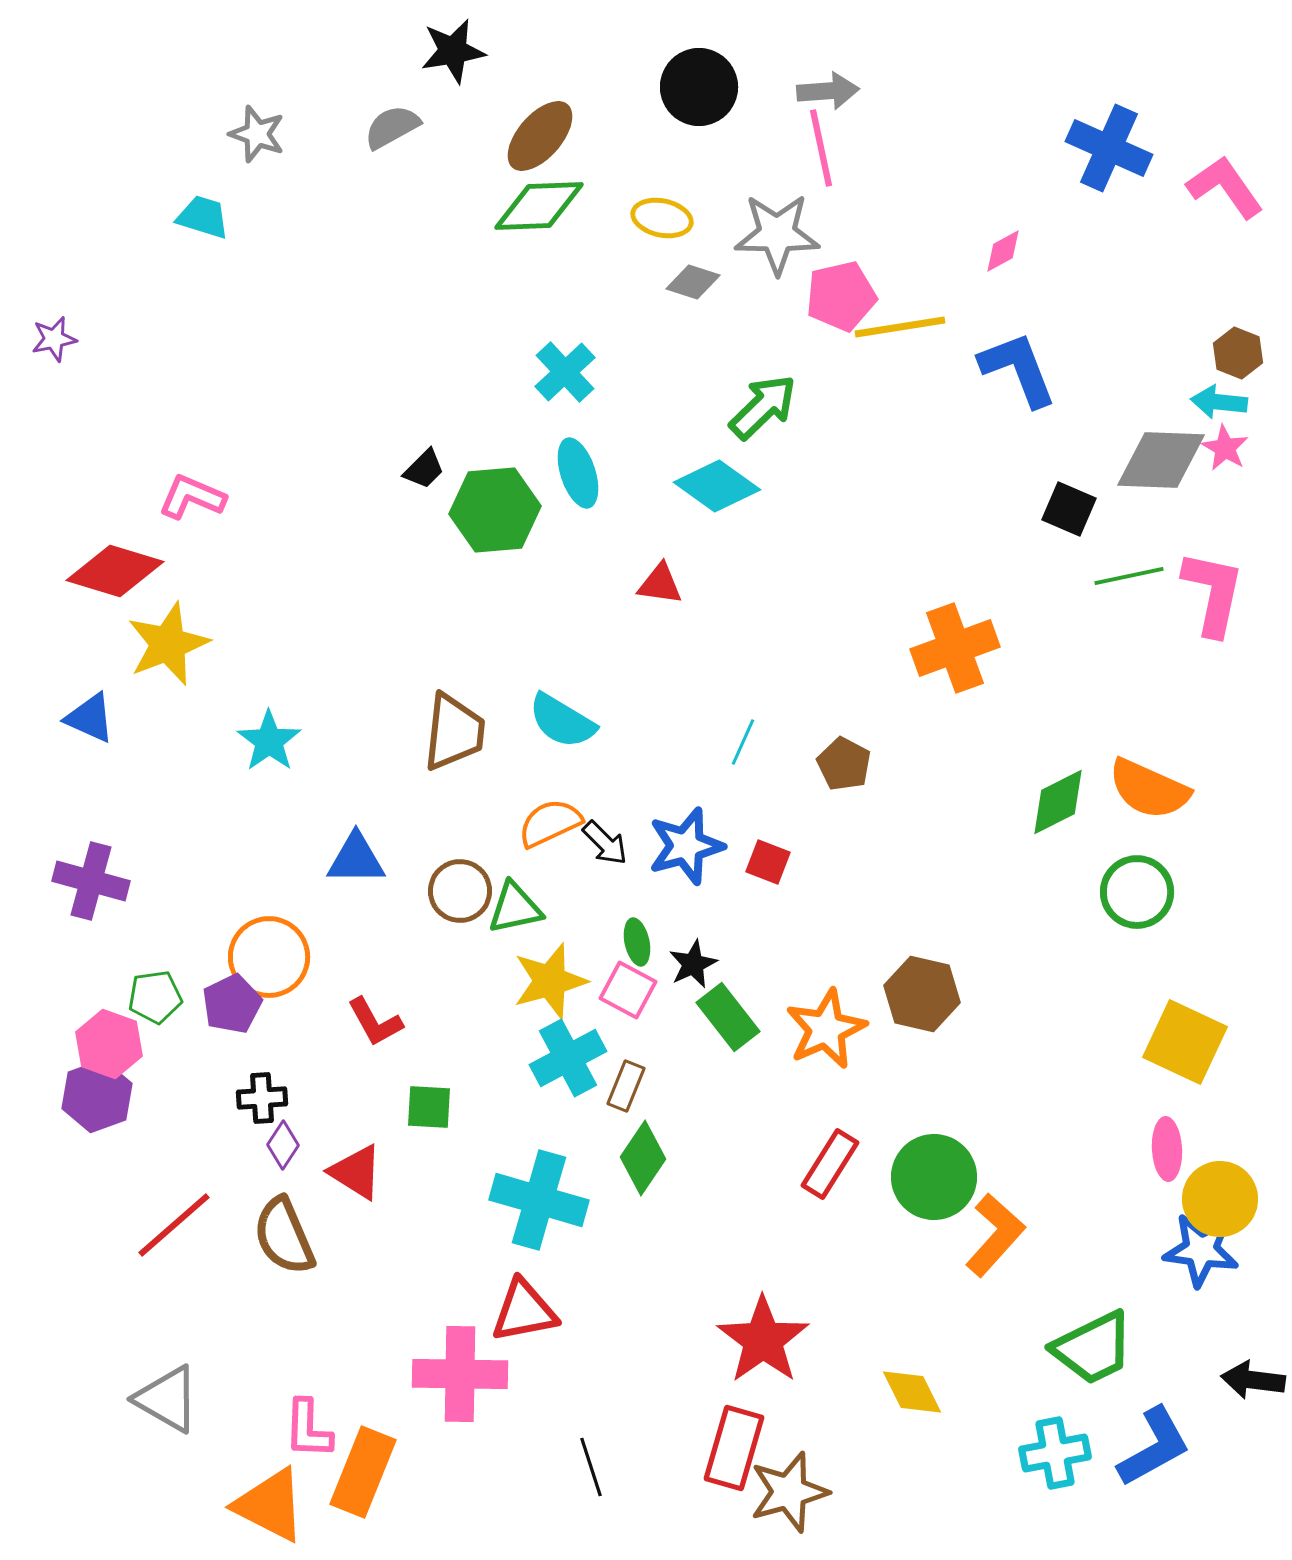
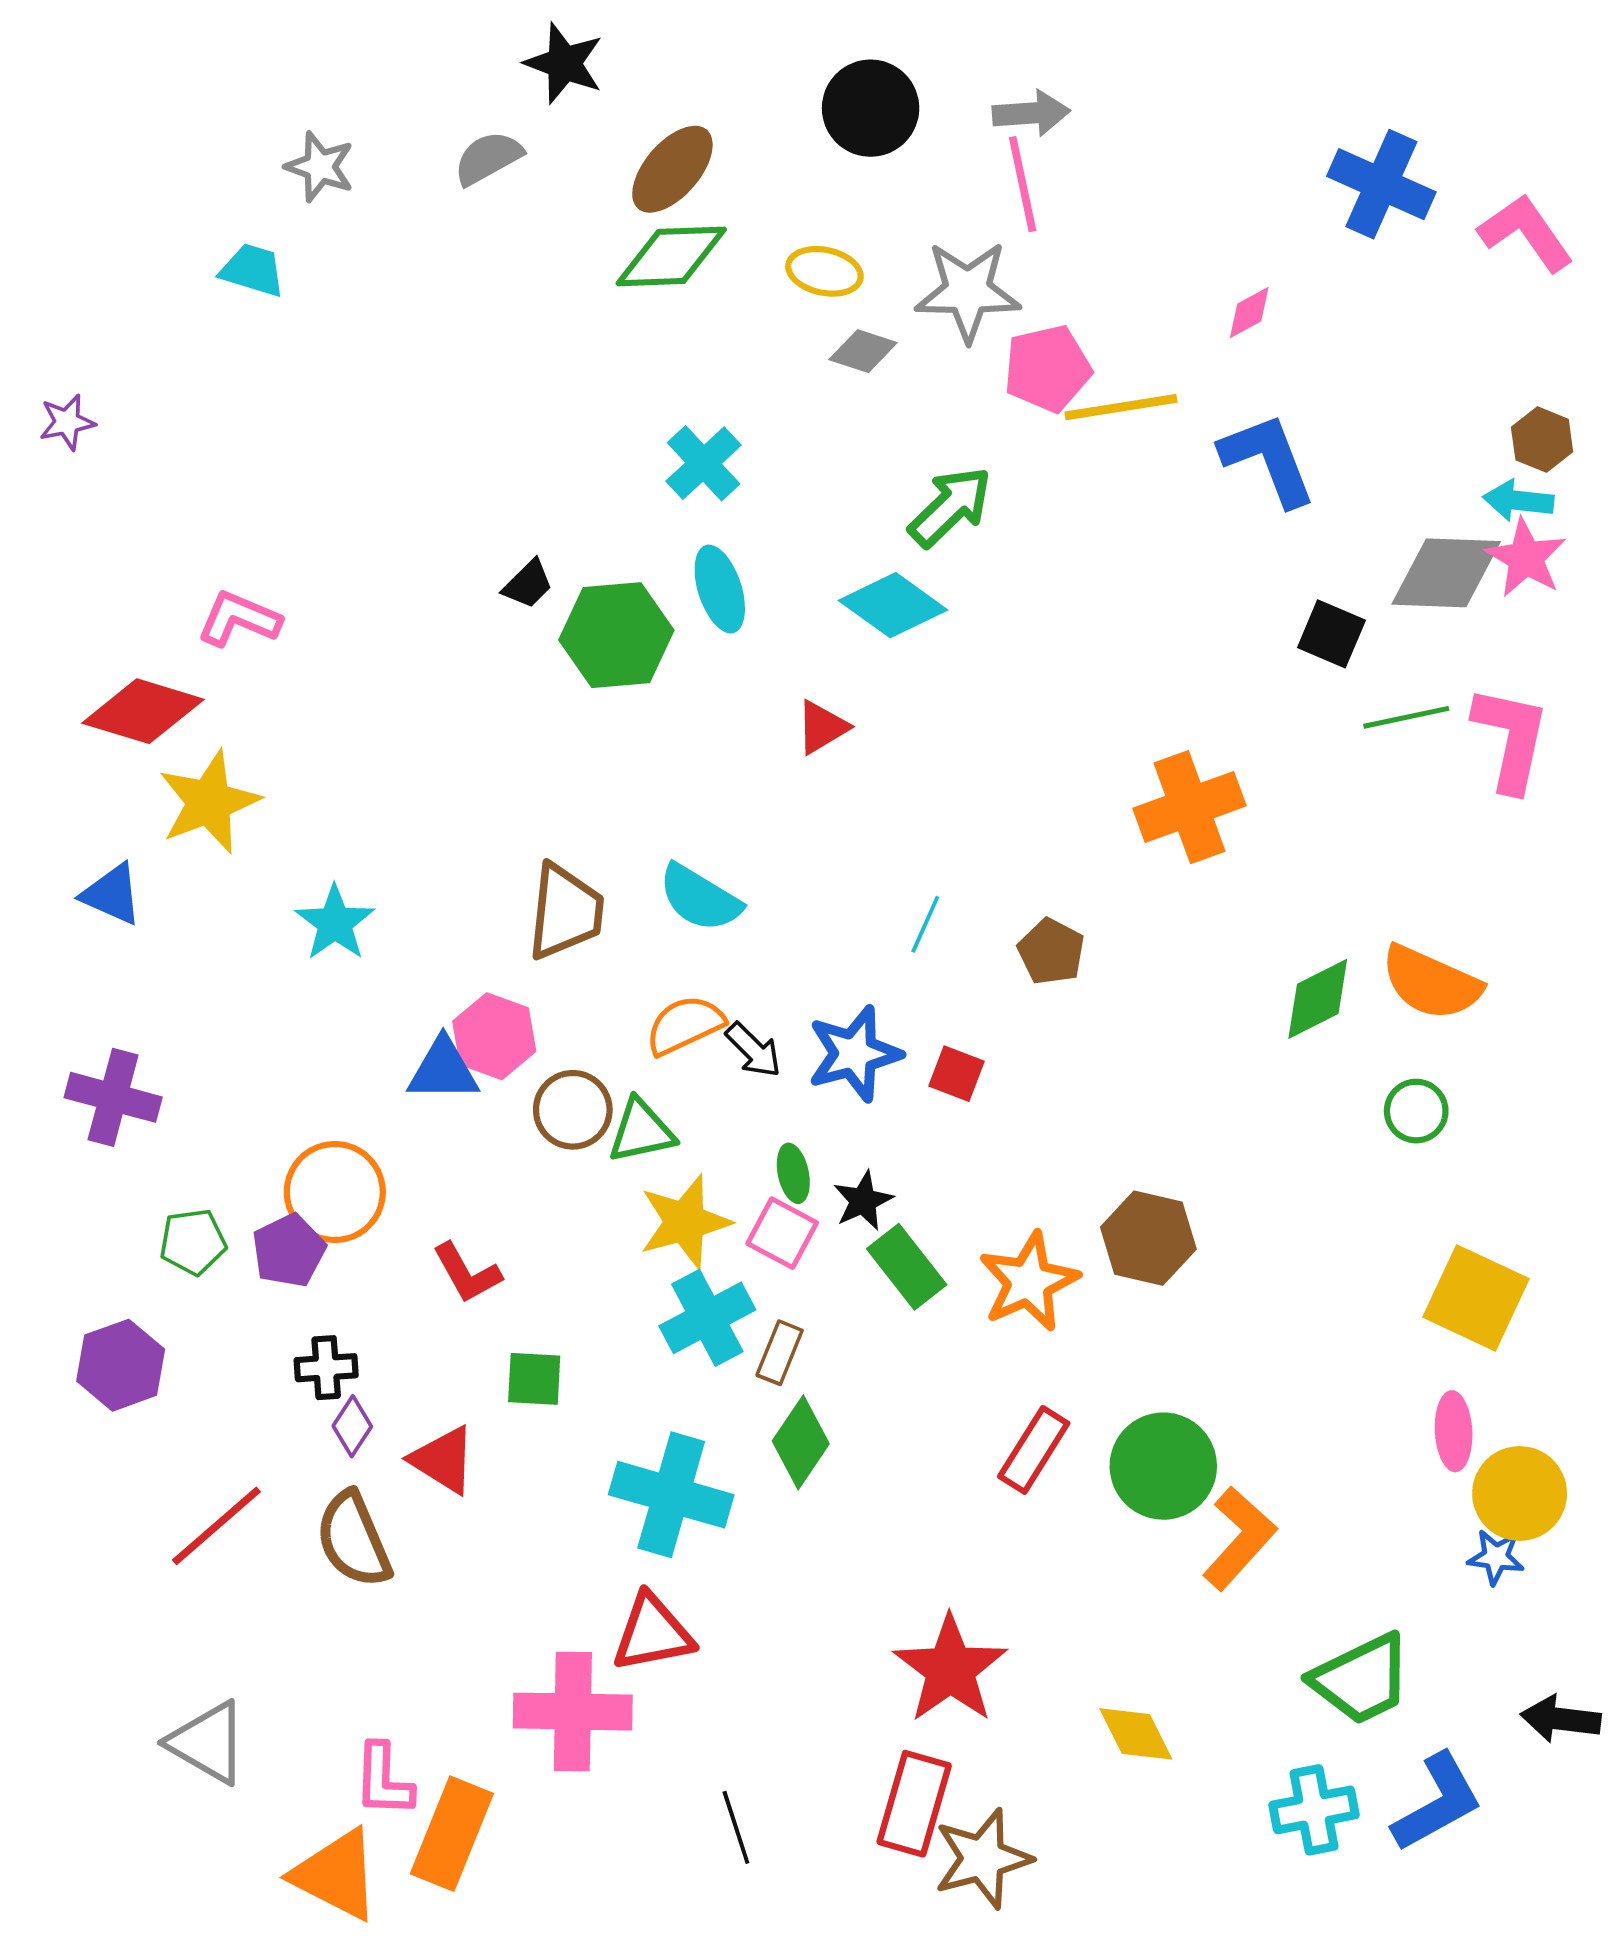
black star: (453, 51) -> (564, 63), turned 30
pink star: (1225, 448) -> (1526, 558), size x1.4
red triangle: (660, 584) -> (822, 727), turned -39
green circle: (1137, 892) -> (1416, 1111), size x0.7
pink hexagon: (109, 1044) -> (494, 1036), moved
blue star: (1201, 1250) -> (1496, 1557), size x0.6

